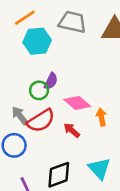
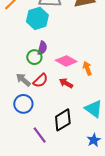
cyan hexagon: (37, 41) -> (37, 18), moved
red semicircle: (41, 121) -> (40, 80), size x0.7

